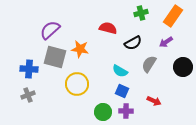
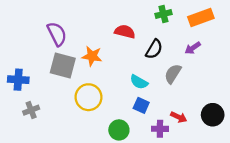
orange rectangle: (173, 16) -> (201, 18), turned 35
purple semicircle: (50, 30) -> (57, 34), turned 105
black semicircle: (133, 43) -> (154, 49), turned -30
black circle: (183, 67) -> (213, 115), moved
blue cross: (29, 69) -> (18, 80), moved
purple cross: (126, 111) -> (160, 129), moved

